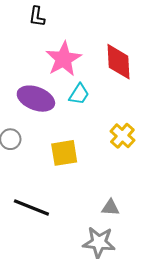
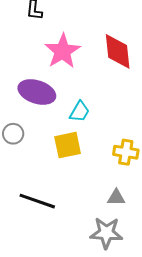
cyan trapezoid: (79, 94) -> (79, 112), moved
yellow cross: (122, 136) -> (126, 152), moved, turned -30

